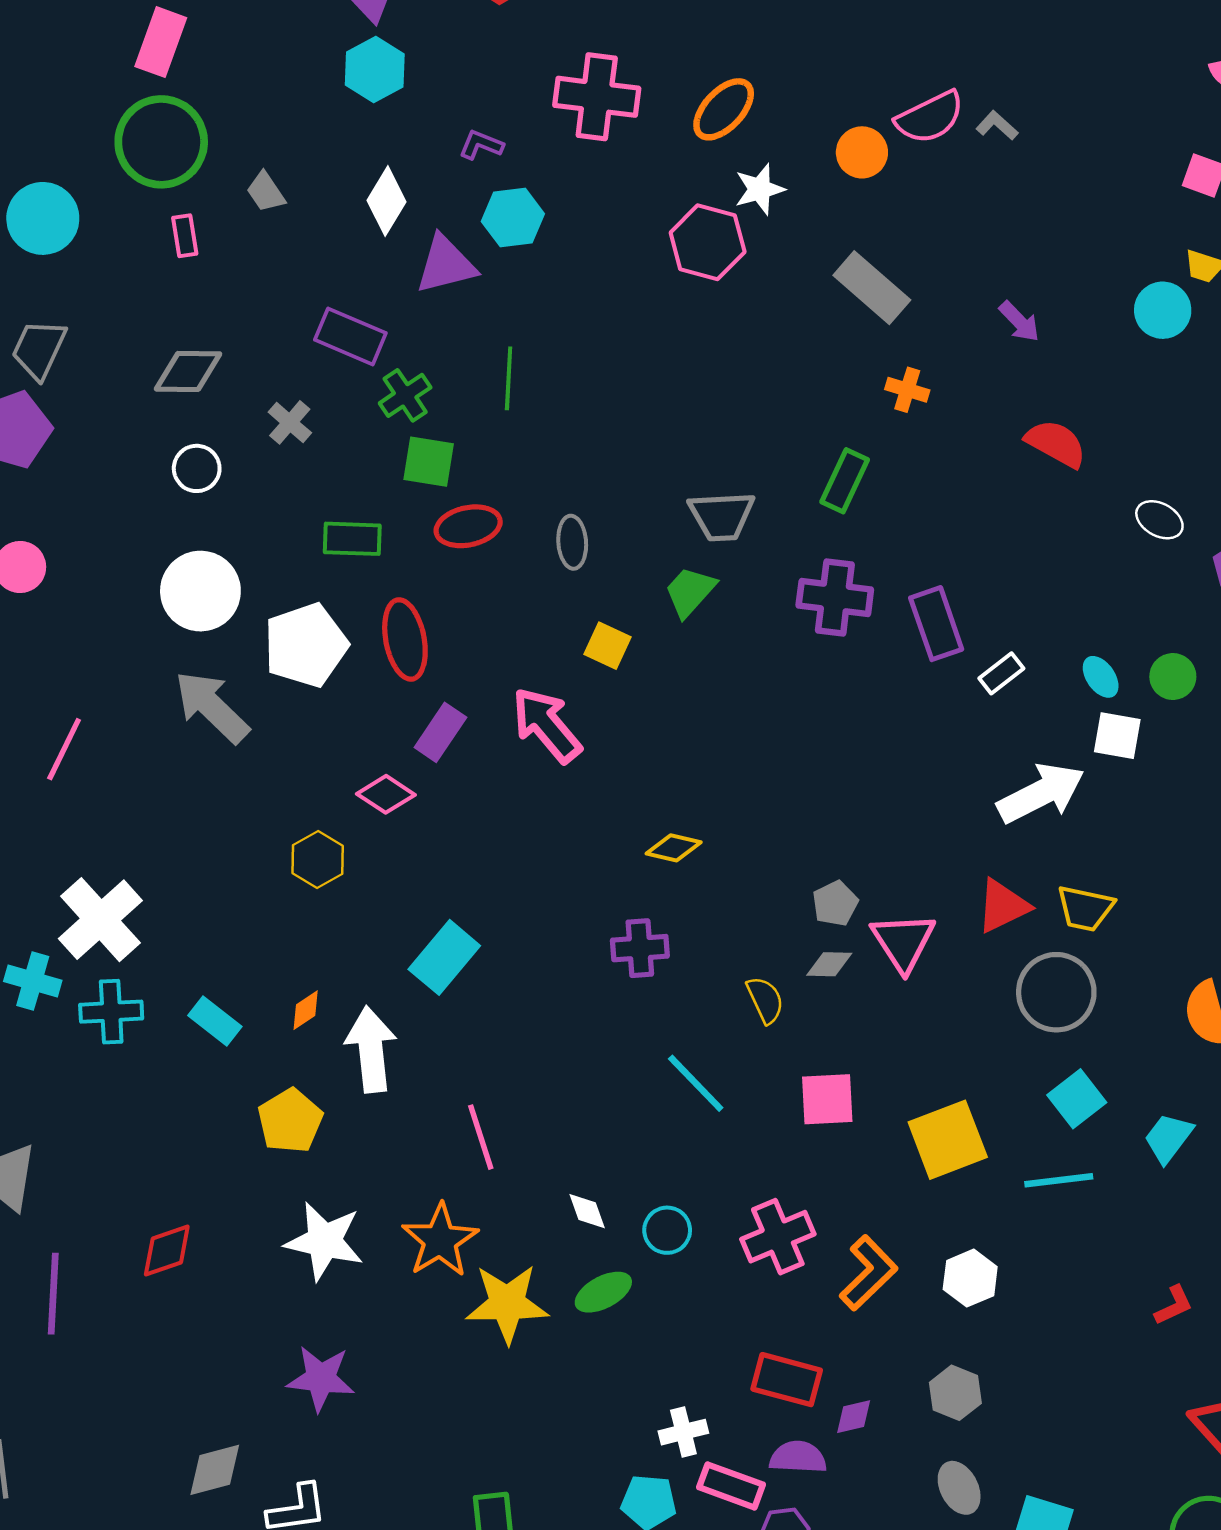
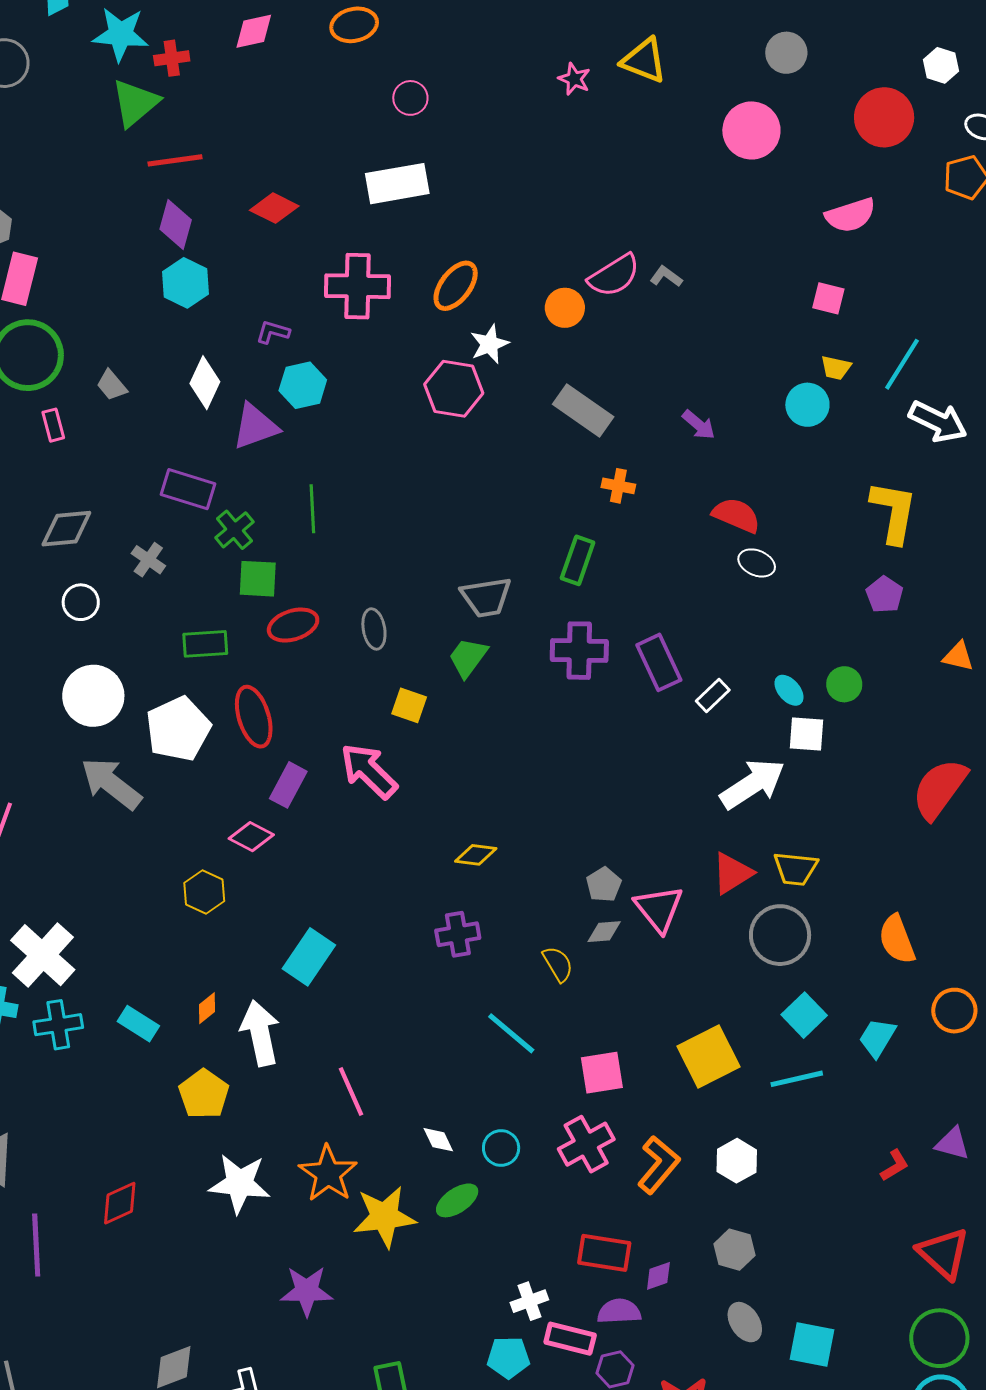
white ellipse: (1159, 520) -> (757, 563), moved
pink square: (827, 1099) -> (602, 1073), moved
purple star: (321, 1378) -> (307, 1291), moved

